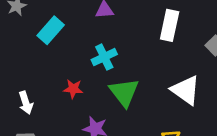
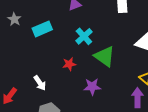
cyan rectangle: (51, 30) -> (42, 29), turned 42

